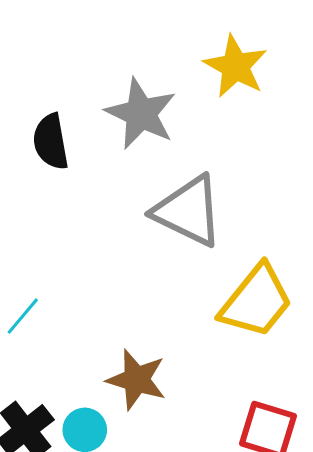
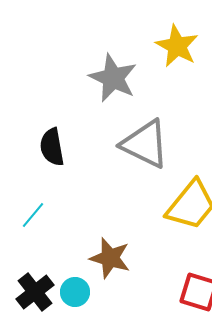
black semicircle: (51, 142) -> (52, 147), moved

